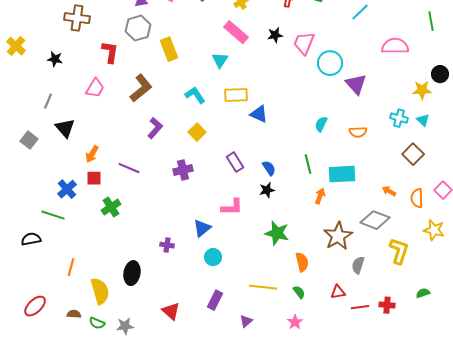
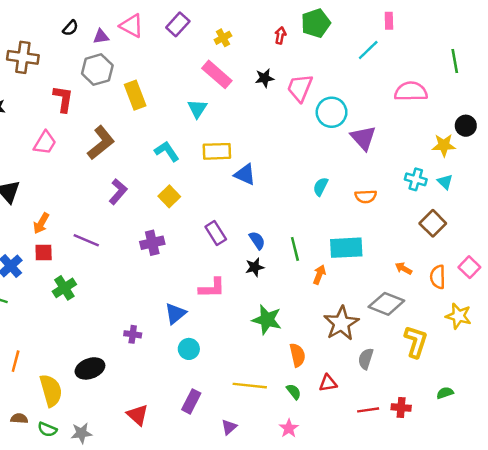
green line: (308, 164) -> (295, 249), moved
black ellipse: (132, 273) -> (90, 368), turned 60
red triangle: (338, 292) -> (328, 383), moved

